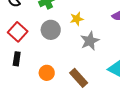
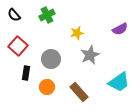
gray circle: (51, 30) -> (51, 59), moved
black rectangle: (17, 59) -> (26, 73), moved

